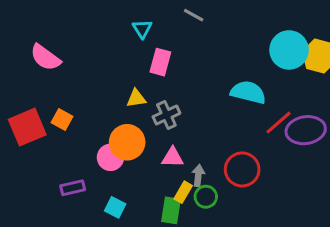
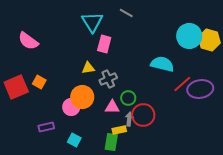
cyan triangle: (142, 29) -> (92, 22), size x1.6
red circle: (242, 169) -> (143, 115), moved
yellow rectangle: (183, 192) -> (119, 130), turned 48
green circle: (206, 197) -> (128, 98), moved

